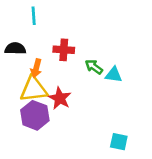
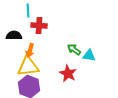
red cross: (64, 50) -> (39, 25), moved
red star: (60, 98) -> (68, 73), moved

